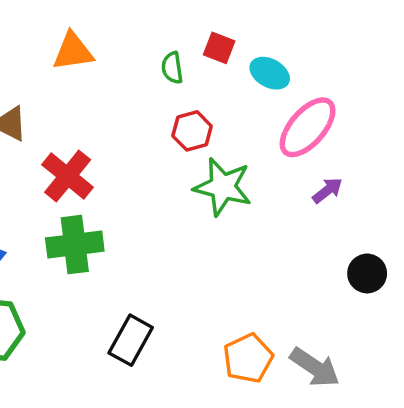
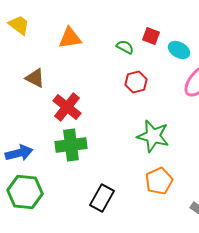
green semicircle: (172, 68) -> (125, 47), turned 126
green star: (223, 187) -> (153, 136), moved
orange pentagon: (248, 358) -> (159, 181), moved

